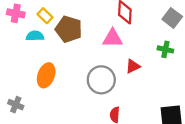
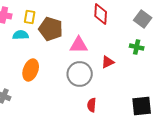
yellow rectangle: (45, 16) -> (30, 17), turned 56
pink triangle: (113, 38) -> (79, 45), moved

